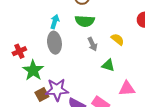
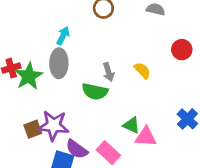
green semicircle: (85, 21) -> (95, 92), moved
green triangle: (108, 65) -> (131, 125), moved
green star: (33, 70) -> (29, 76), moved

